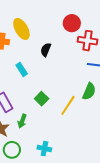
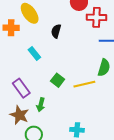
yellow line: (68, 105) -> (84, 84), turned 50
cyan cross: (44, 149) -> (77, 130), moved

